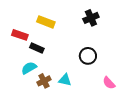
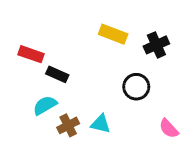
black cross: (91, 18) -> (156, 45), moved
yellow rectangle: (46, 22) -> (113, 34), moved

